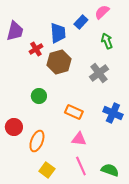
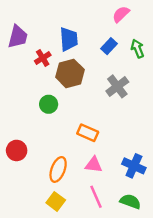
blue rectangle: (81, 22) -> (109, 46), moved
green arrow: (107, 41) -> (137, 49), moved
green circle: (39, 96) -> (49, 104), moved
blue cross: (113, 113) -> (134, 166), moved
orange ellipse: (37, 141) -> (58, 169), moved

